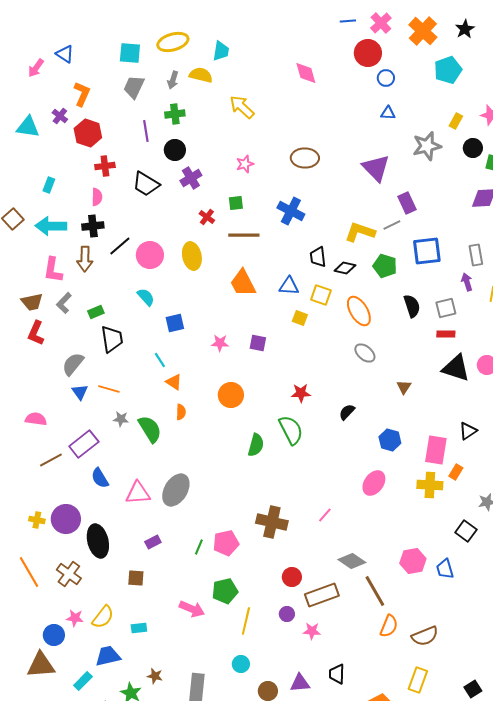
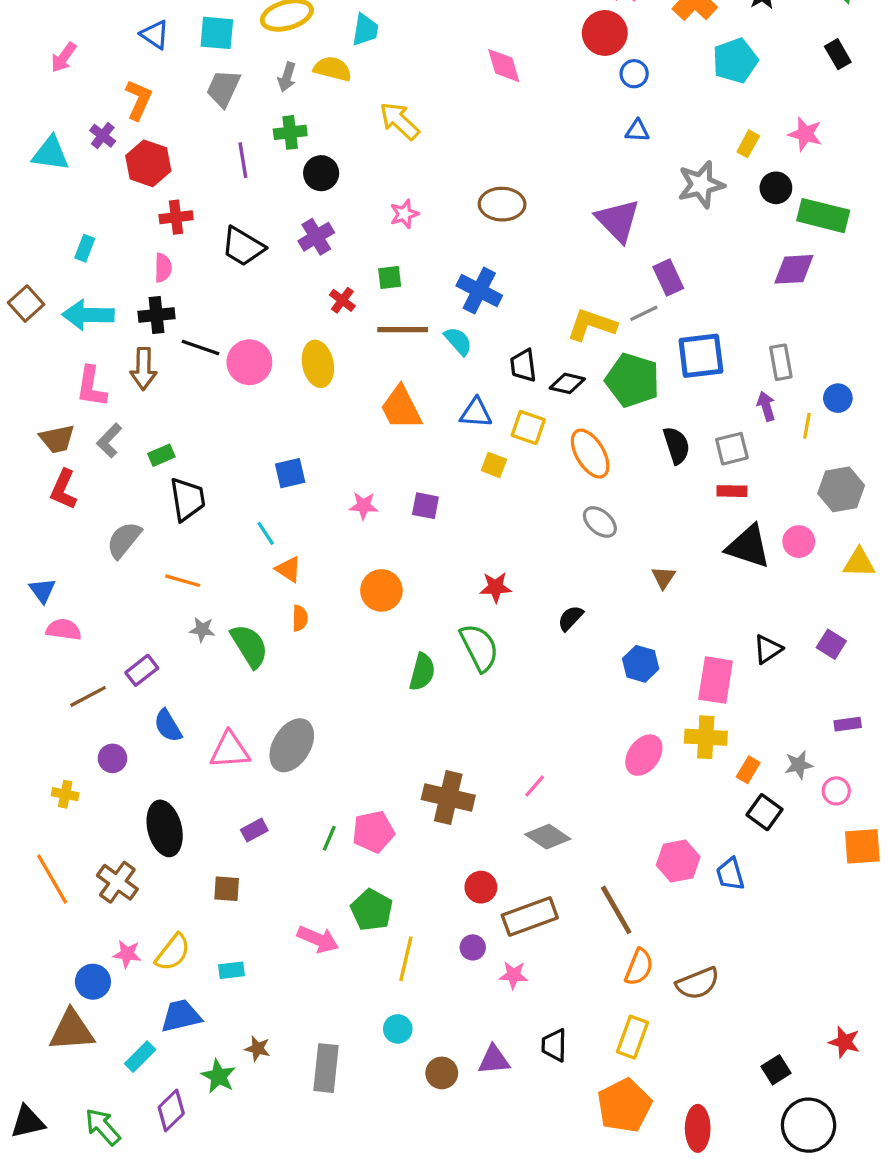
blue triangle: (65, 54) -> (155, 35), moved
black circle: (175, 150) -> (321, 173), moved
black line: (120, 246) -> (200, 348), turned 60
green pentagon: (385, 266) -> (632, 380), size x1.4
cyan semicircle: (146, 297) -> (458, 341), moved
blue triangle: (80, 392) -> (42, 590), moved
purple rectangle: (84, 444) -> (142, 670), size x0.7
orange rectangle: (456, 472) -> (748, 770), moved
pink ellipse: (374, 483) -> (644, 755), moved
purple circle: (66, 519) -> (112, 758), moved, size x0.6
gray diamond: (352, 561) -> (548, 837), moved
green pentagon: (225, 591) -> (372, 910), turned -30
yellow rectangle: (418, 680) -> (632, 1037), moved

